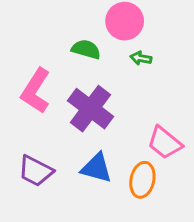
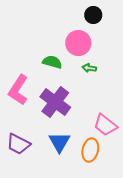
blue triangle: (96, 168) -> (59, 142), turned 45

